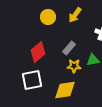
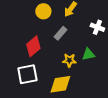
gray rectangle: (69, 48) -> (60, 33), moved

